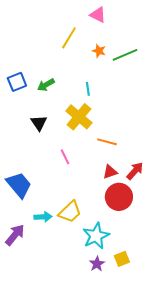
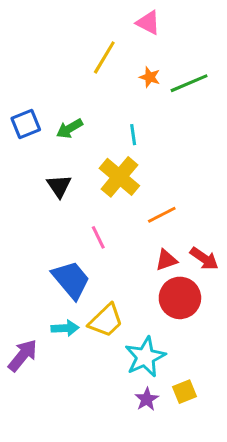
orange line: (107, 142) -> (162, 215), turned -42
red arrow: (135, 171) -> (204, 259), turned 84
blue trapezoid: (19, 185) -> (71, 280), moved

